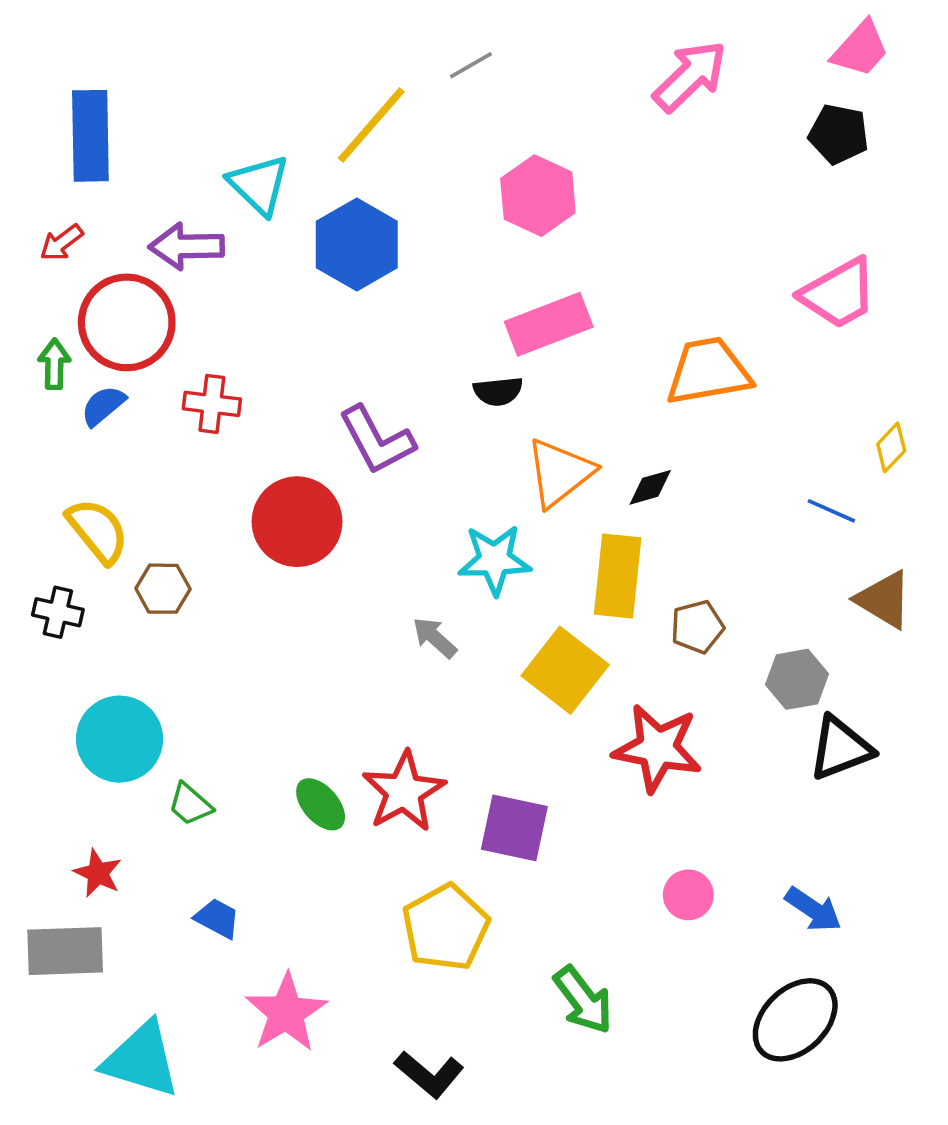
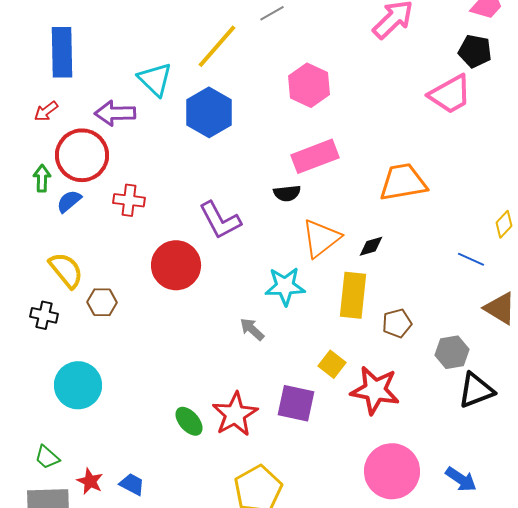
pink trapezoid: (839, 293) -> (450, 94), moved
yellow square: (565, 670) -> (332, 364), moved, size x0.6
green trapezoid: (190, 804) -> (47, 457), moved
purple square: (514, 828) -> (296, 403), moved
red star: (98, 873) -> (90, 481), moved
pink circle: (688, 895) -> (392, 471), size x2.0

